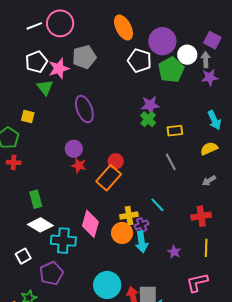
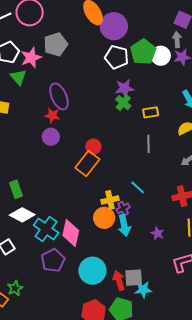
purple circle: (162, 41) -> (114, 26), moved
white circle: (187, 55) -> (161, 56), moved
white pentagon: (140, 61) -> (117, 57), moved
gray line: (171, 162) -> (148, 144), turned 30
red star: (79, 165) -> (52, 115), moved
pink diamond: (90, 224) -> (71, 233), moved
cyan cross: (63, 241) -> (46, 229), turned 35
purple pentagon: (51, 273) -> (53, 260), moved

